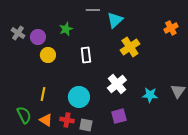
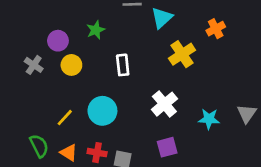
orange cross: (171, 28) -> (216, 29), moved
gray cross: (18, 33) -> (34, 65), moved
yellow line: (43, 94) -> (65, 118), turned 32
cyan circle: (79, 97) -> (102, 111), moved

